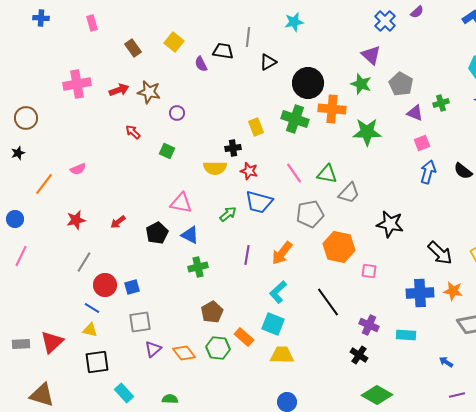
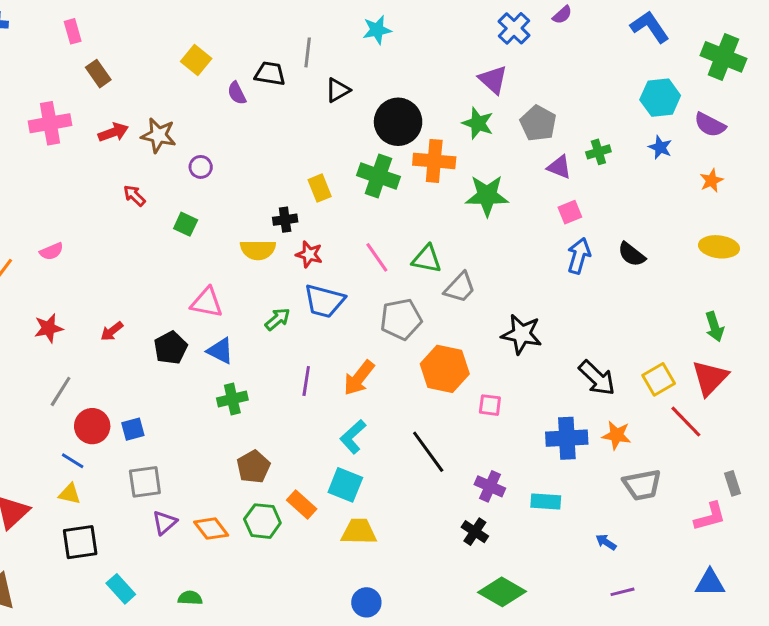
brown rectangle: (133, 48) -> (98, 74), moved

